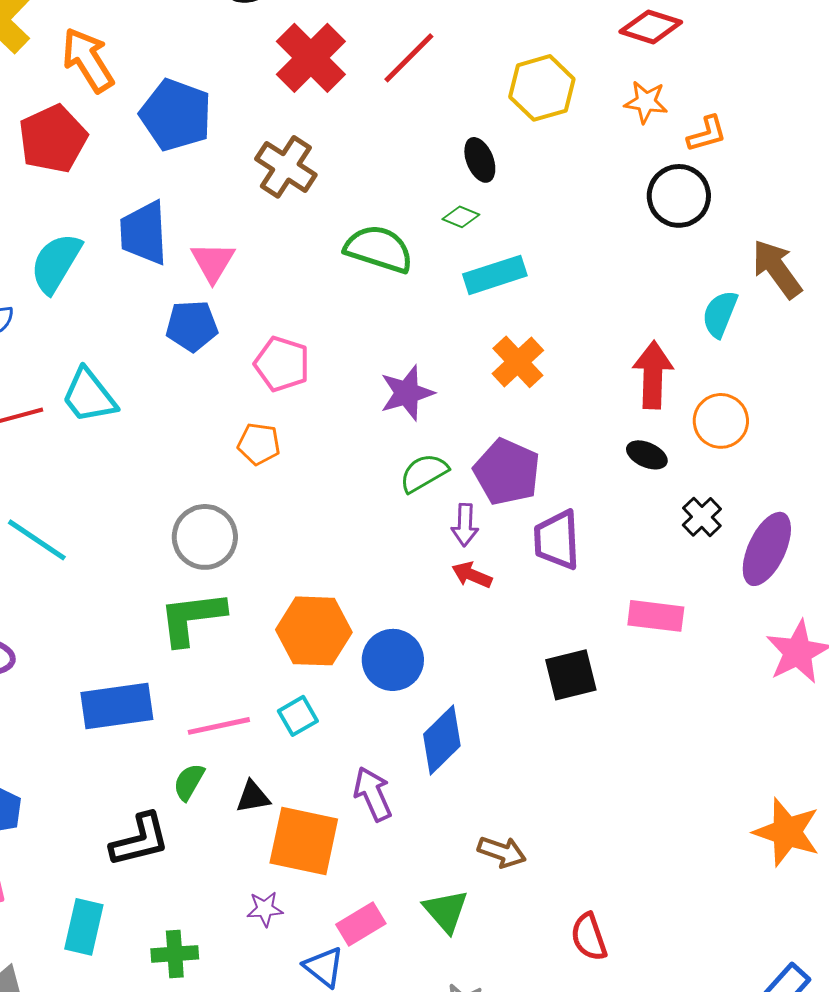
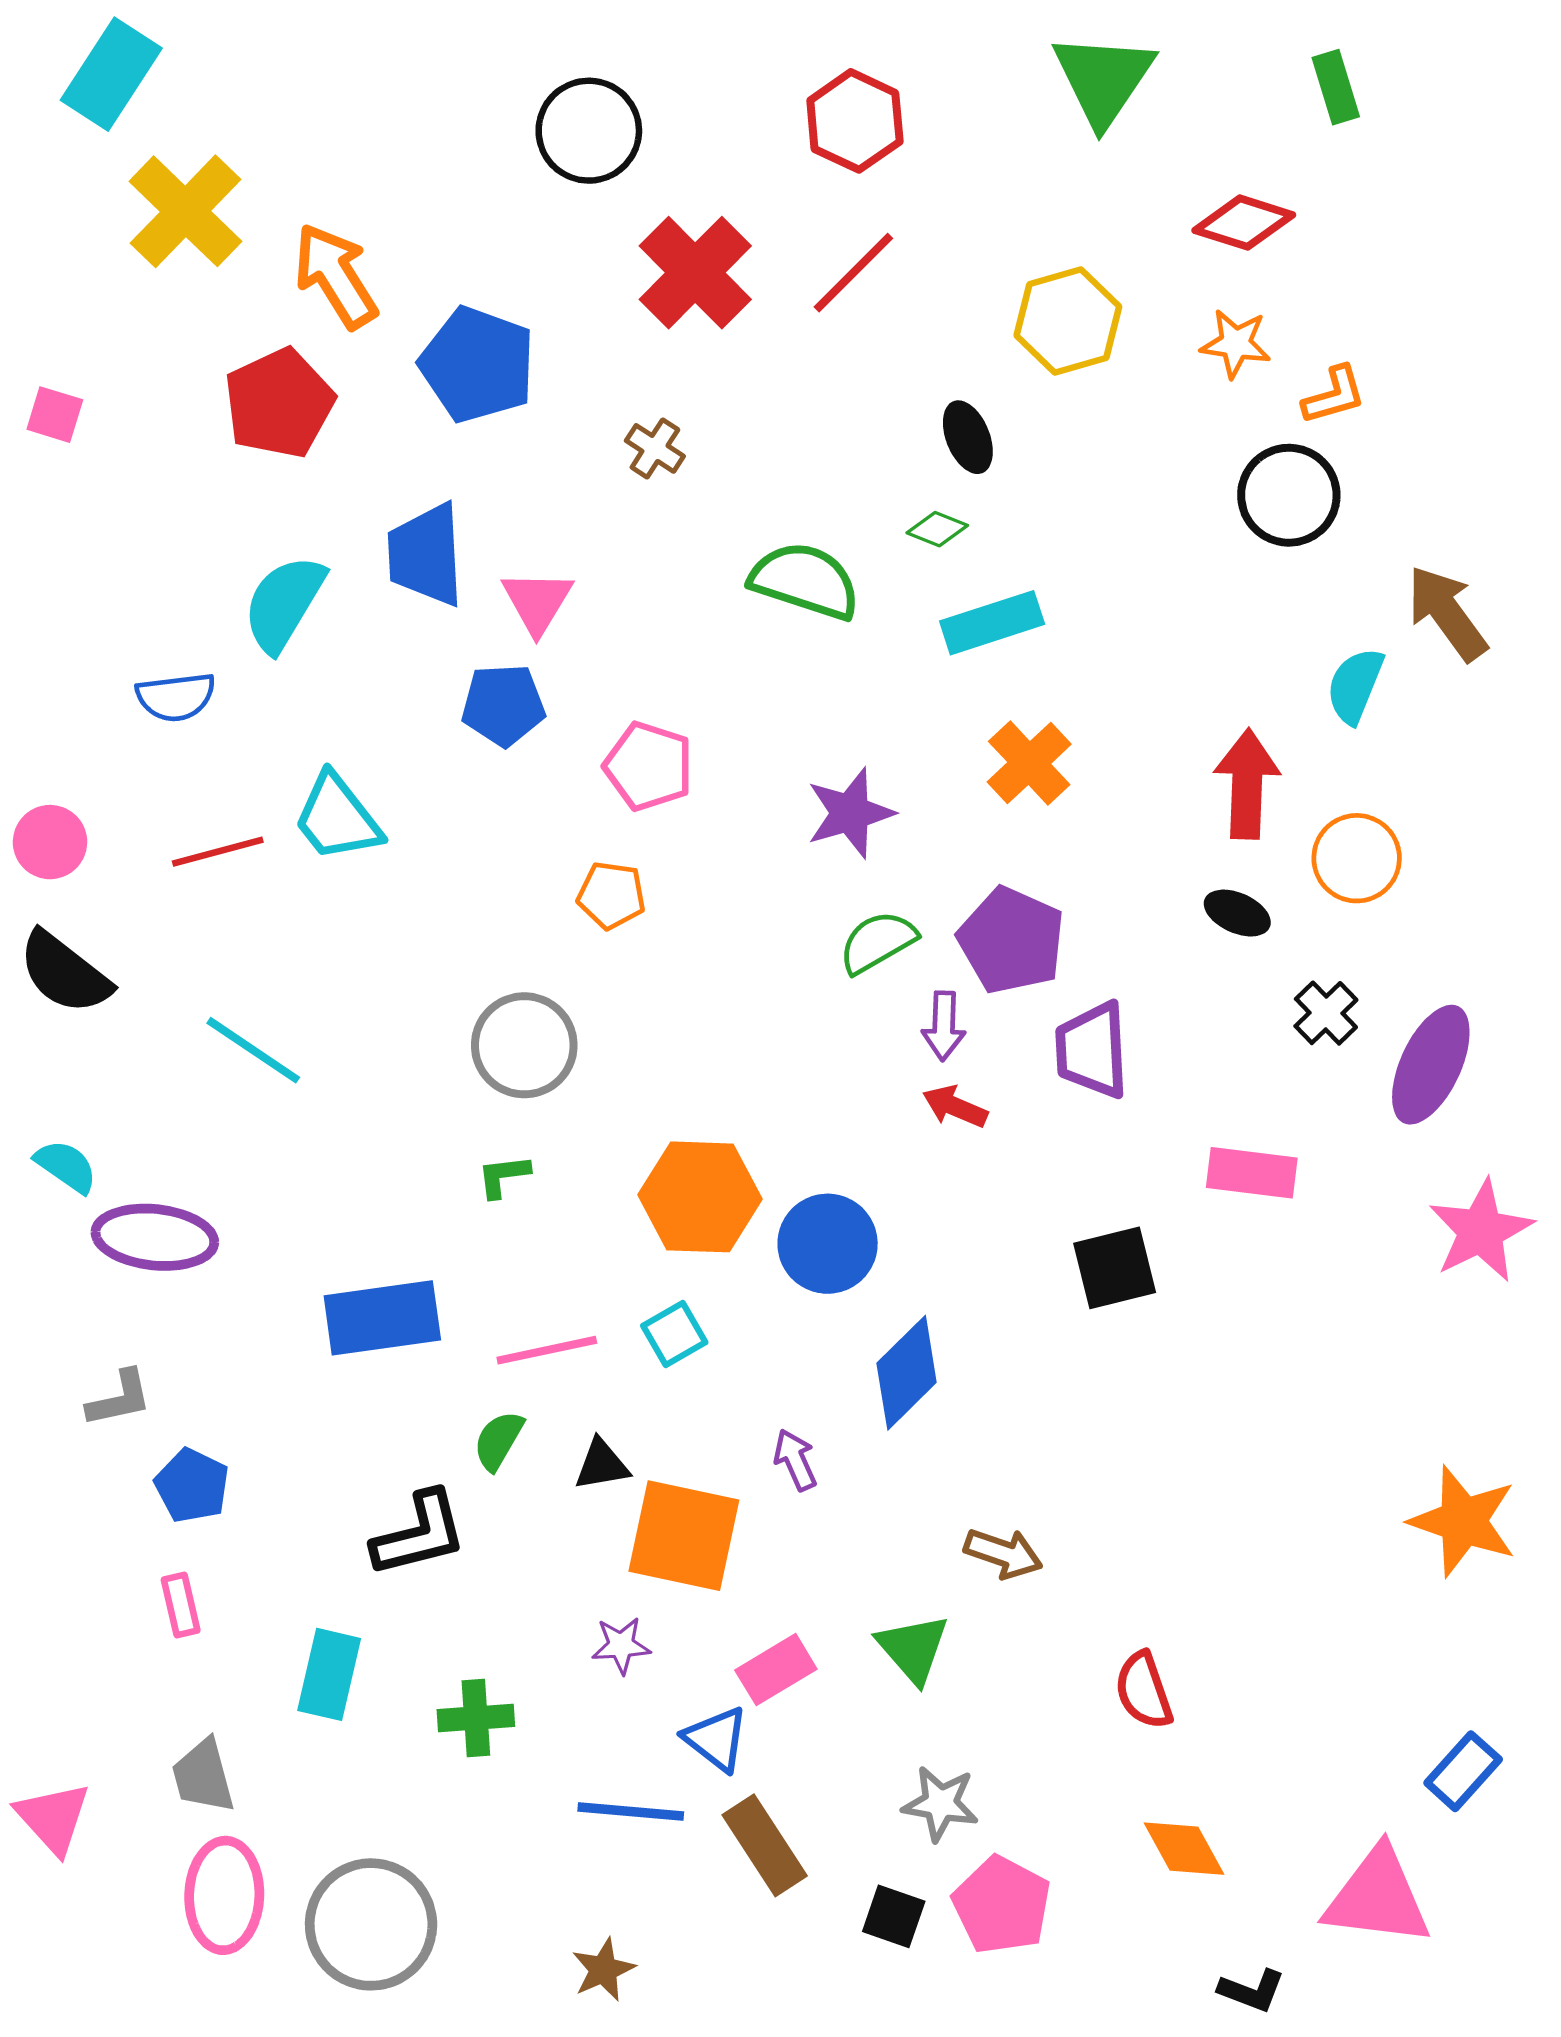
brown cross: (286, 167) -> (655, 448), size x0.6
green L-shape: (192, 618) -> (503, 1176), size x0.5
purple arrow: (373, 794) -> (795, 1460), size x0.7

